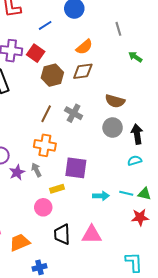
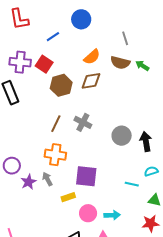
brown semicircle: (115, 101) -> (120, 63), moved
cyan semicircle: (135, 161) -> (151, 171), moved
cyan line: (126, 193) -> (132, 184), moved
cyan arrow: (101, 196) -> (112, 215), moved
pink circle: (43, 207) -> (88, 213), moved

